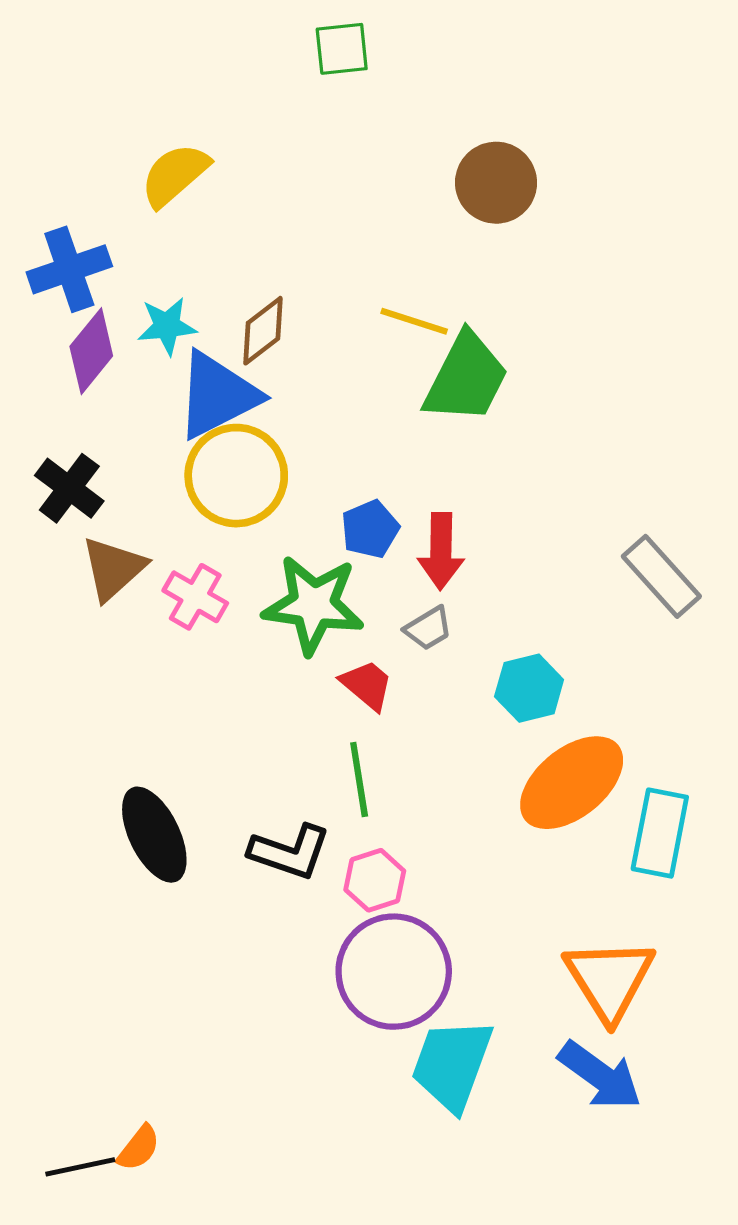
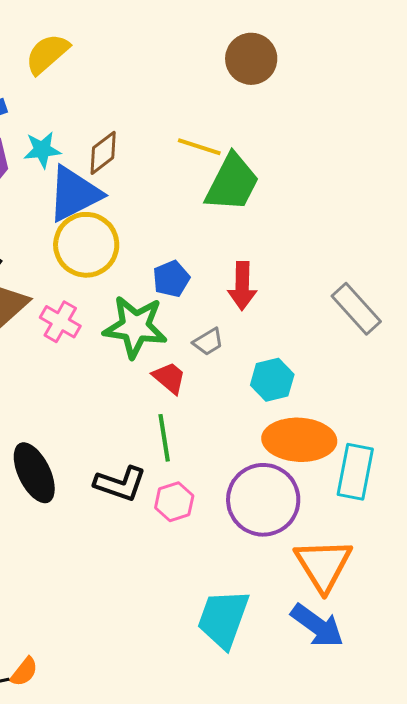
red arrow: (441, 551) -> (242, 286), moved
orange ellipse: (572, 783) -> (299, 440), turned 42
purple circle: (394, 972) -> (263, 500), moved

